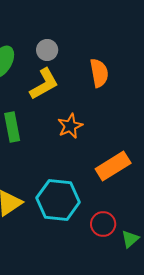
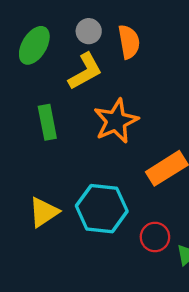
orange semicircle: (99, 73) -> (129, 42), moved
orange star: (70, 126) -> (116, 121), size x1.5

